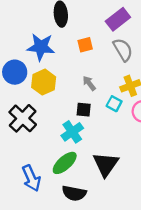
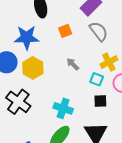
black square: (84, 110) -> (100, 101), moved
cyan cross: (72, 132) -> (63, 108), turned -30

